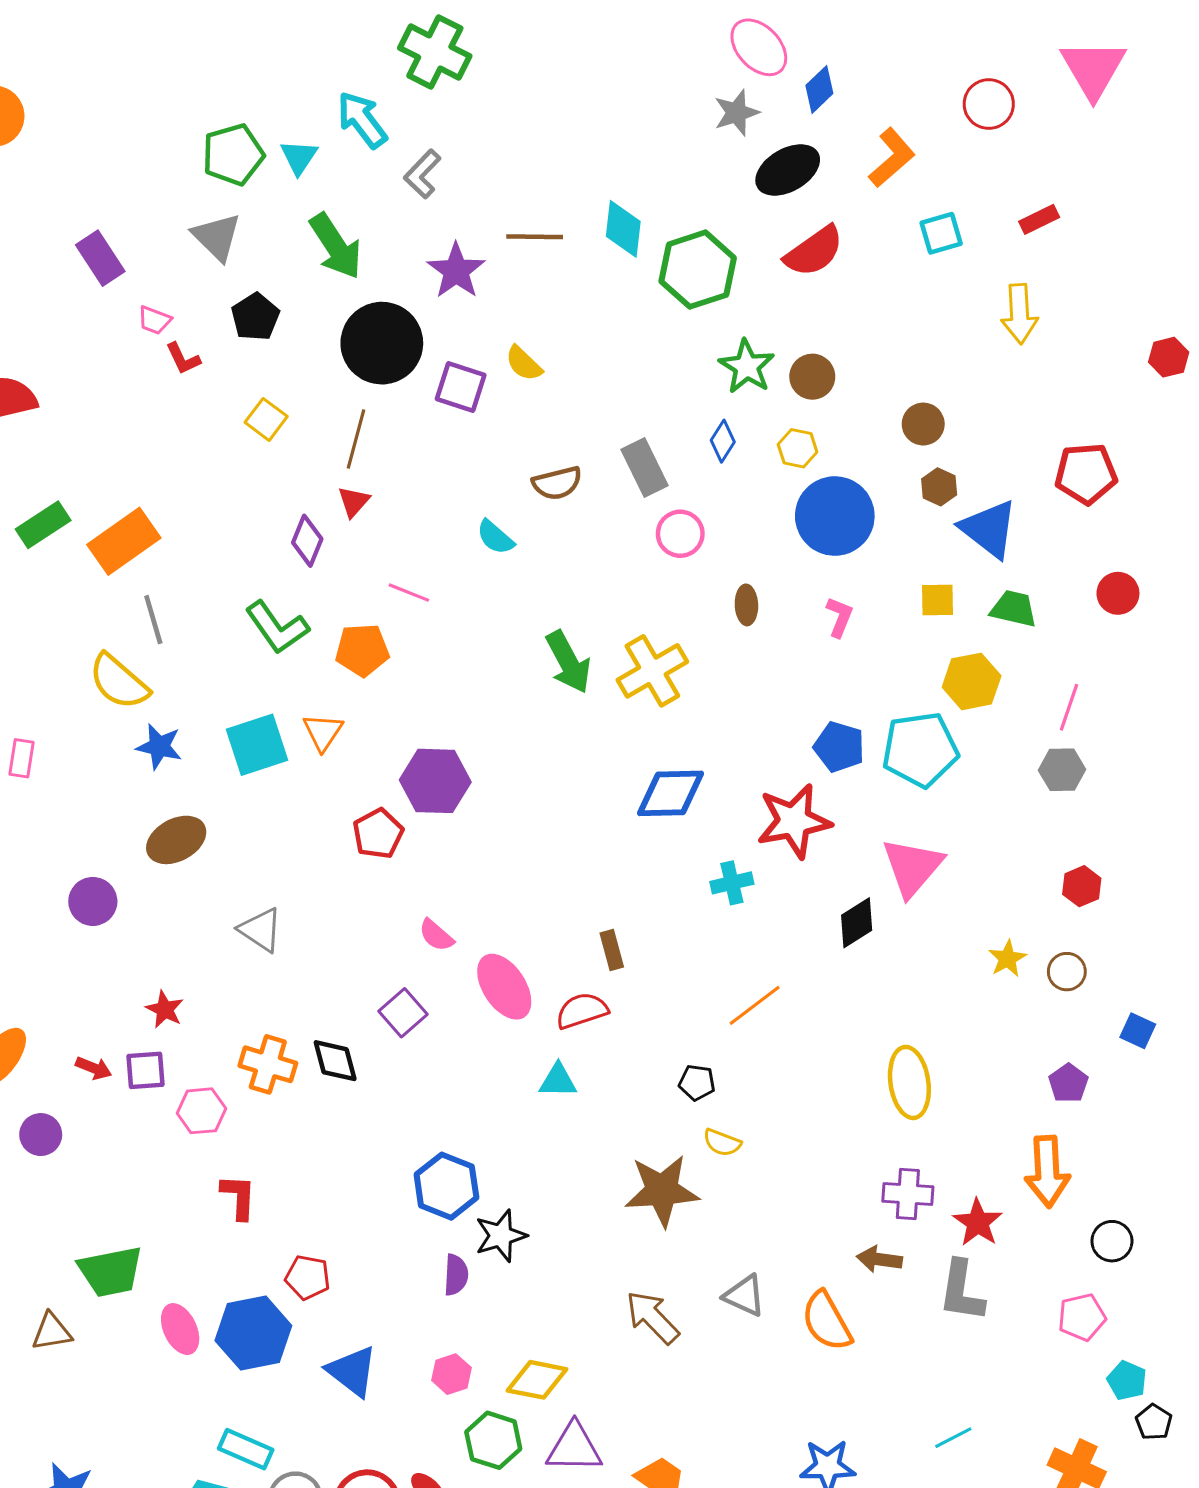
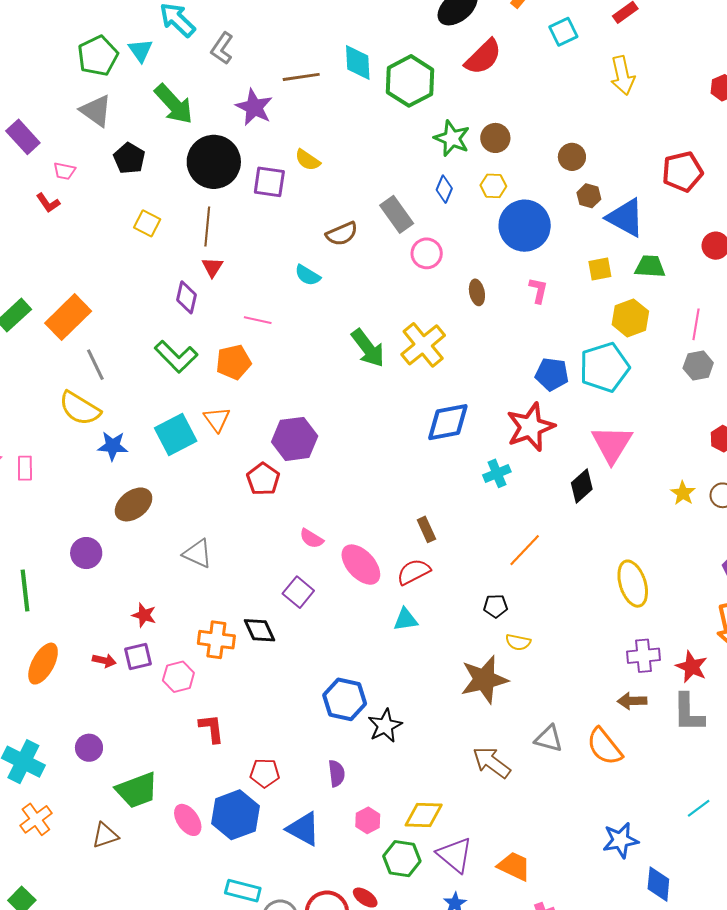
red L-shape: (183, 359) -> (48, 203), moved
purple circle: (41, 1135) -> (89, 748), moved
purple semicircle: (456, 1275) -> (337, 773), moved
purple triangle: (574, 1448) -> (455, 855), turned 48

